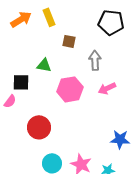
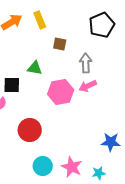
black pentagon: (111, 22) -> (102, 25), turned -30
pink arrow: (107, 88) -> (88, 86), moved

